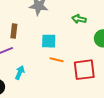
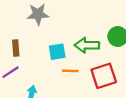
green arrow: (79, 19) -> (87, 45), moved, size x1.5

